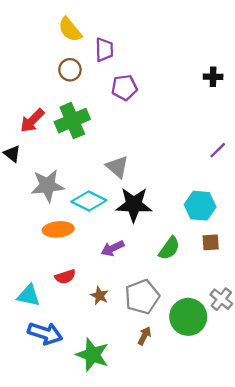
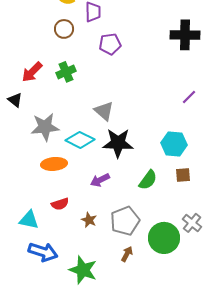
black cross: (213, 77) -> (185, 35), size x1.8
green cross: (72, 121) -> (66, 72), size x0.7

